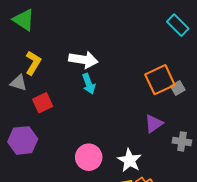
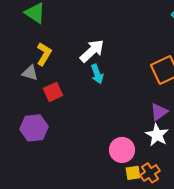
white arrow: (83, 60) -> (92, 51), turned -52
pink circle: (89, 157) -> (122, 150), moved
white star: (130, 160) -> (157, 135), moved

